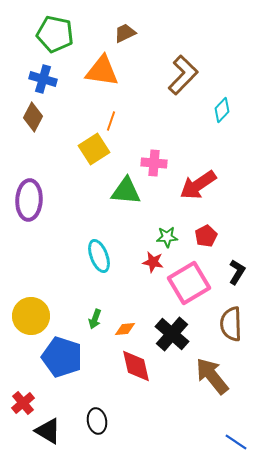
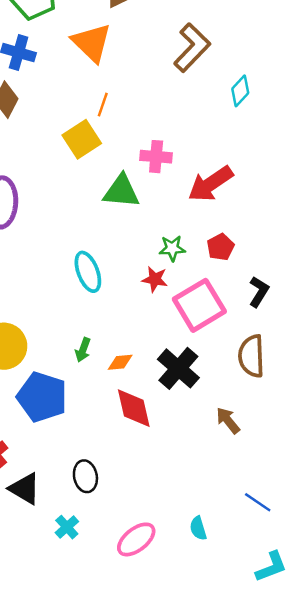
orange triangle: (102, 71) -> (92, 43), turned 36
brown arrow: (212, 376) -> (228, 421), size x0.6

